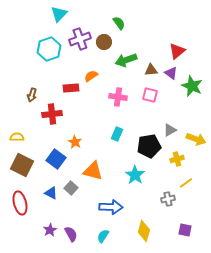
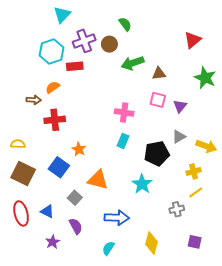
red triangle: (177, 51) -> (193, 40), moved
purple triangle: (171, 73) -> (180, 106), moved, turned 32
orange semicircle: (91, 76) -> (53, 87), moved
green star: (192, 86) -> (205, 78), moved
red rectangle: (71, 88) -> (75, 66), moved
brown arrow: (32, 95) -> (34, 100), turned -104
pink cross: (118, 97) -> (124, 112), moved
yellow cross: (177, 159) -> (194, 171), moved
blue triangle: (51, 193) -> (47, 211), moved
purple semicircle: (71, 234) -> (76, 226), moved

